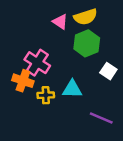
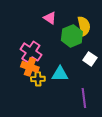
yellow semicircle: (86, 17) -> (84, 26), moved, turned -84
orange cross: (23, 81) -> (30, 67), moved
purple line: (101, 118) -> (84, 98), turned 60

